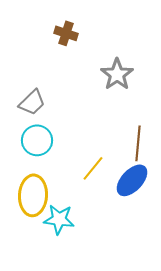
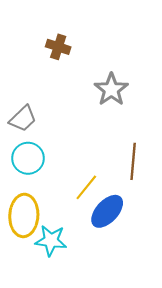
blue ellipse: (132, 180) -> (107, 211), moved

